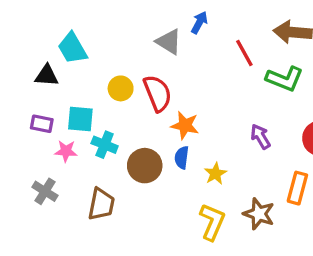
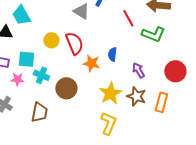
blue semicircle: (182, 158) -> (112, 54), moved
yellow star: (215, 174) -> (110, 93), size x1.6
brown star: (259, 214) -> (136, 96), moved

